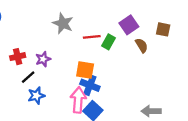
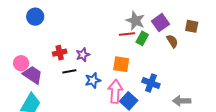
gray star: (63, 23) -> (135, 21), moved
black line: (28, 77) -> (69, 71), turned 32
blue cross: (90, 85) -> (151, 83), moved
blue star: (36, 96) -> (93, 80), moved

